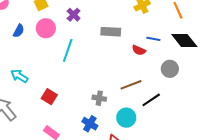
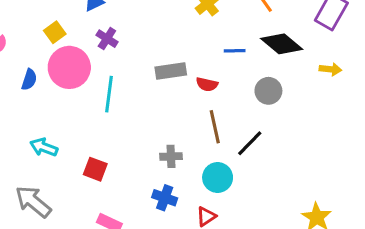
pink circle: (46, 28) -> (69, 67), size x1.4
gray rectangle: (111, 32) -> (171, 71), moved
red semicircle: (139, 50) -> (207, 84), moved
brown line: (131, 85) -> (215, 127), turned -70

